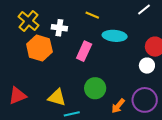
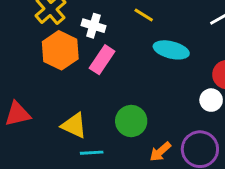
pink rectangle: (84, 51) -> (102, 60), moved

